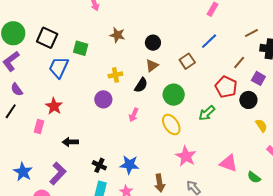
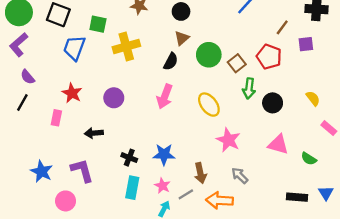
brown square: (187, 61) -> (237, 63), moved
yellow cross: (115, 75) -> (126, 47), moved, size x1.6
purple square: (258, 78) -> (306, 44), turned -32
green circle: (174, 95) -> (209, 55), moved
purple circle: (103, 99) -> (114, 98), moved
black circle: (248, 100) -> (273, 103), moved
green arrow: (207, 113) -> (249, 88), turned -36
pink arrow: (134, 115) -> (165, 96), size x1.5
purple L-shape: (58, 173) -> (82, 170), turned -55

